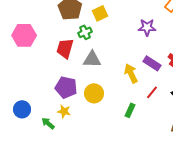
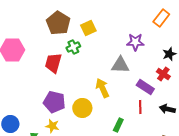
gray triangle: (92, 59) -> (120, 65), moved
purple rectangle: (152, 63) -> (145, 87), moved
yellow arrow: (131, 73) -> (102, 88), moved
red line: (152, 92) -> (140, 107), turned -40

